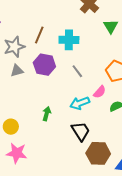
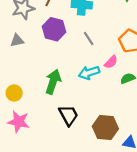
gray triangle: (17, 71) -> (17, 41), moved
green arrow: (47, 114) -> (53, 82), size x1.6
black trapezoid: (81, 131) -> (68, 115), moved

